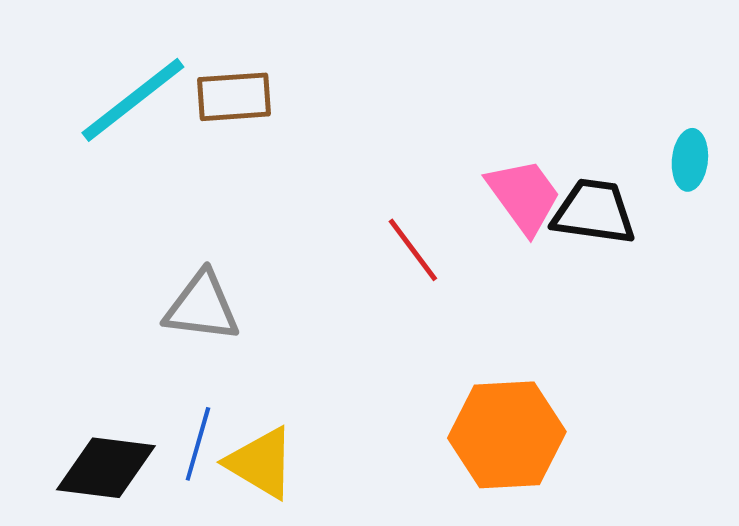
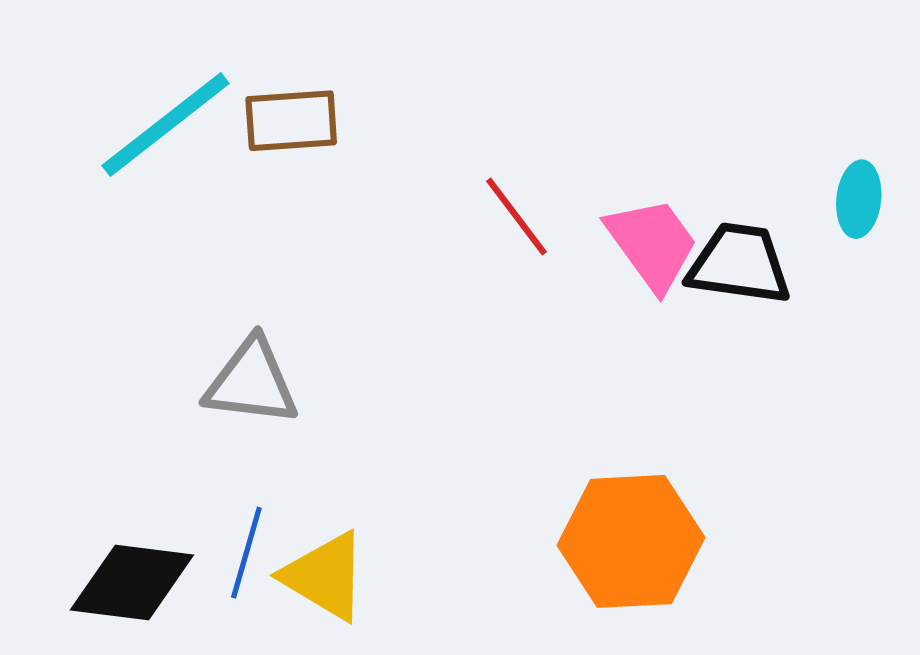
red line: (413, 250) -> (517, 217), moved

